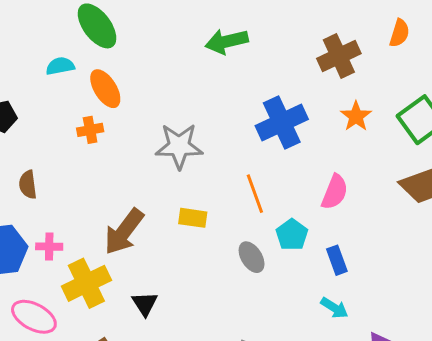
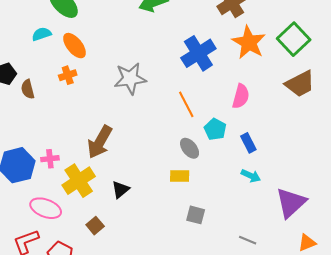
orange star: (356, 116) -> (249, 42), size x1.6
brown semicircle: (28, 185) -> (28, 89), moved
yellow rectangle: (193, 218) -> (180, 176), moved
black triangle: (145, 304) -> (120, 190), turned 30

